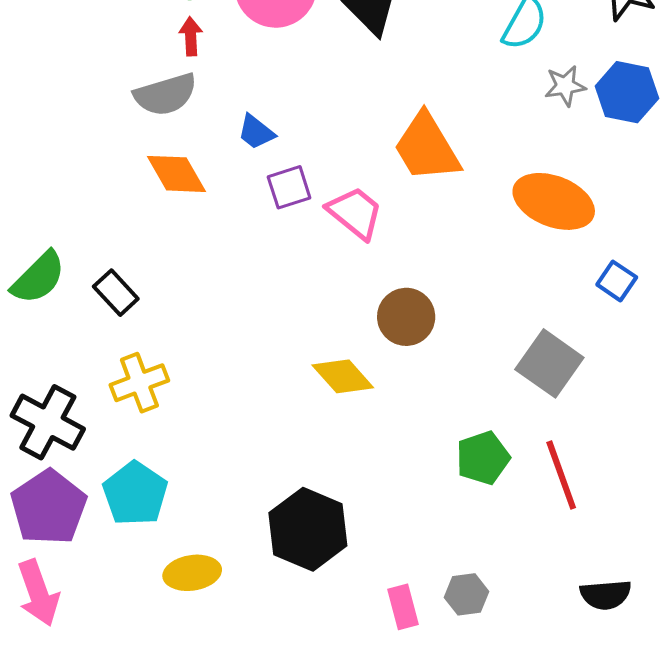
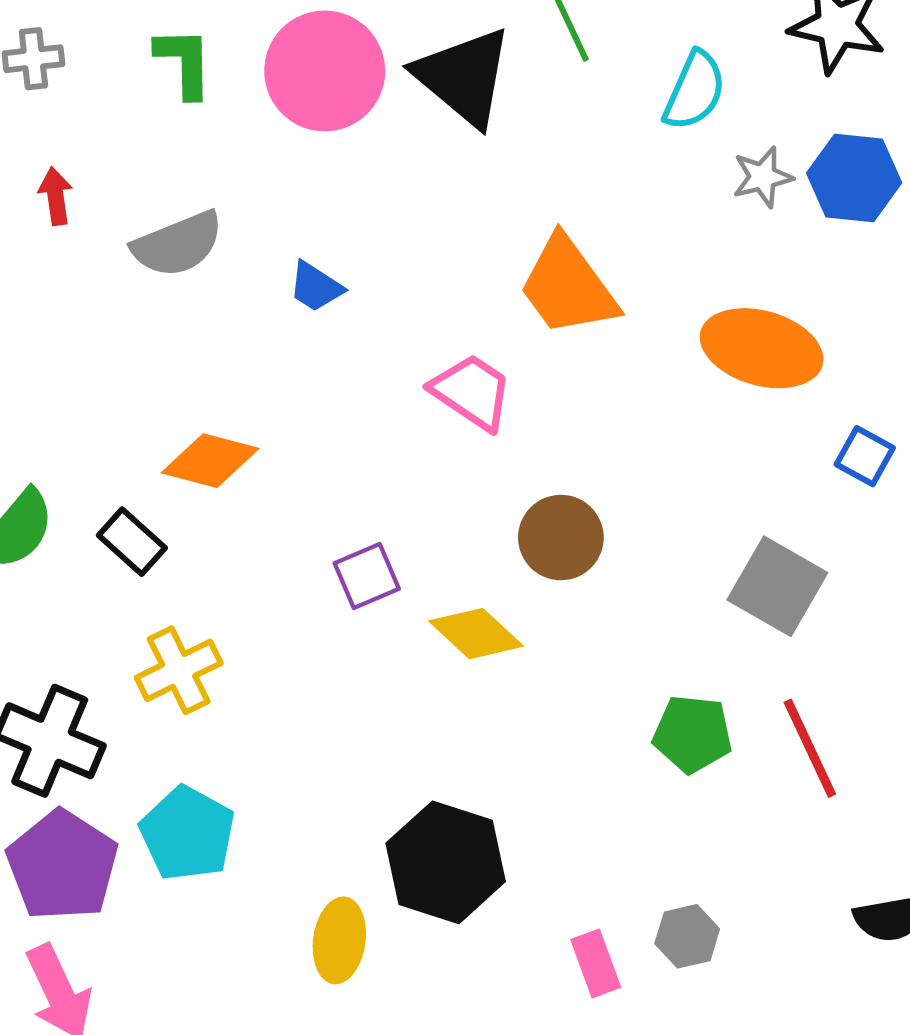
red arrow: (191, 36) -> (56, 196), moved
orange diamond: (176, 174) -> (210, 461), moved, turned -40
purple square: (289, 187) -> (367, 576), moved
green pentagon: (483, 458) -> (692, 734), turned 30
yellow ellipse: (192, 573) -> (339, 940), moved, turned -68

